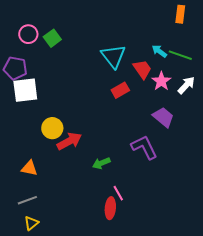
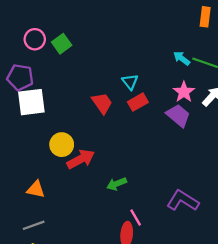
cyan triangle: (113, 56) -> (130, 82), moved, size x0.6
red trapezoid: (142, 69) -> (102, 103), moved
purple trapezoid: (163, 117) -> (178, 115), moved
purple L-shape: (144, 147) -> (183, 201), moved, turned -32

